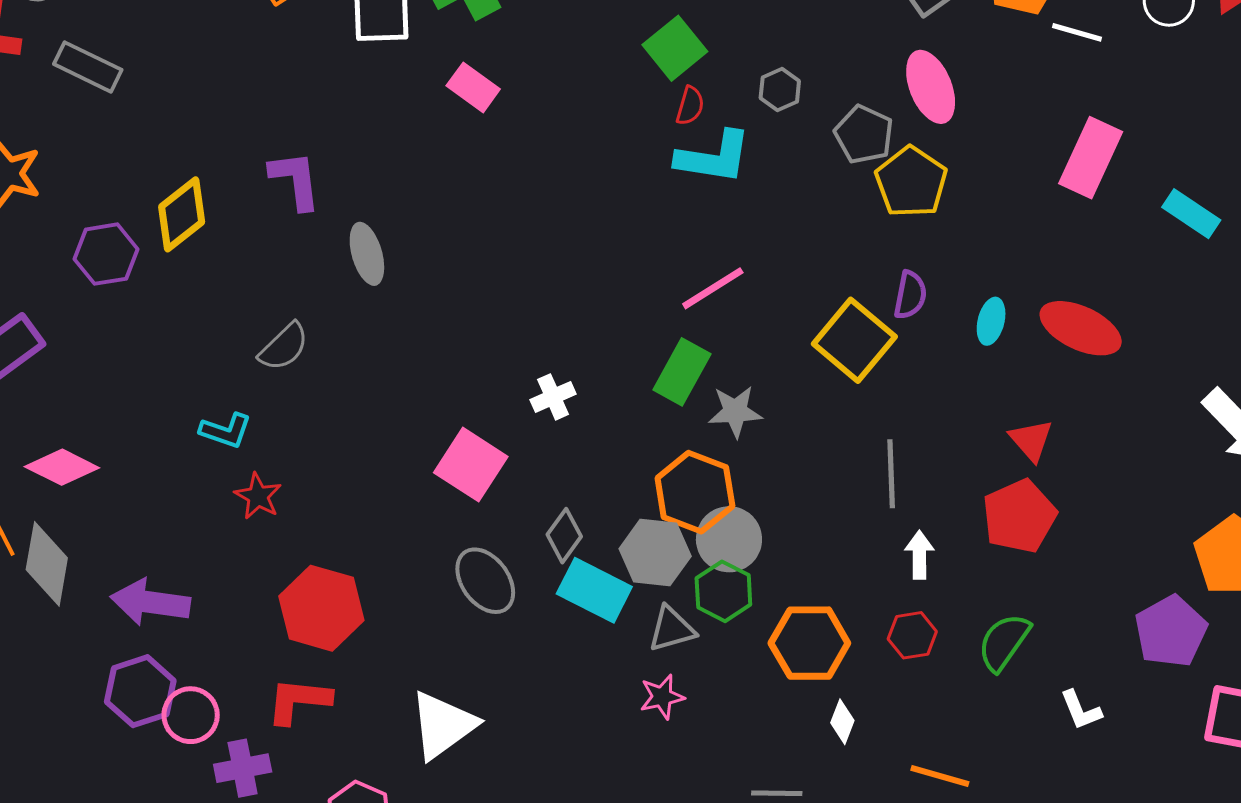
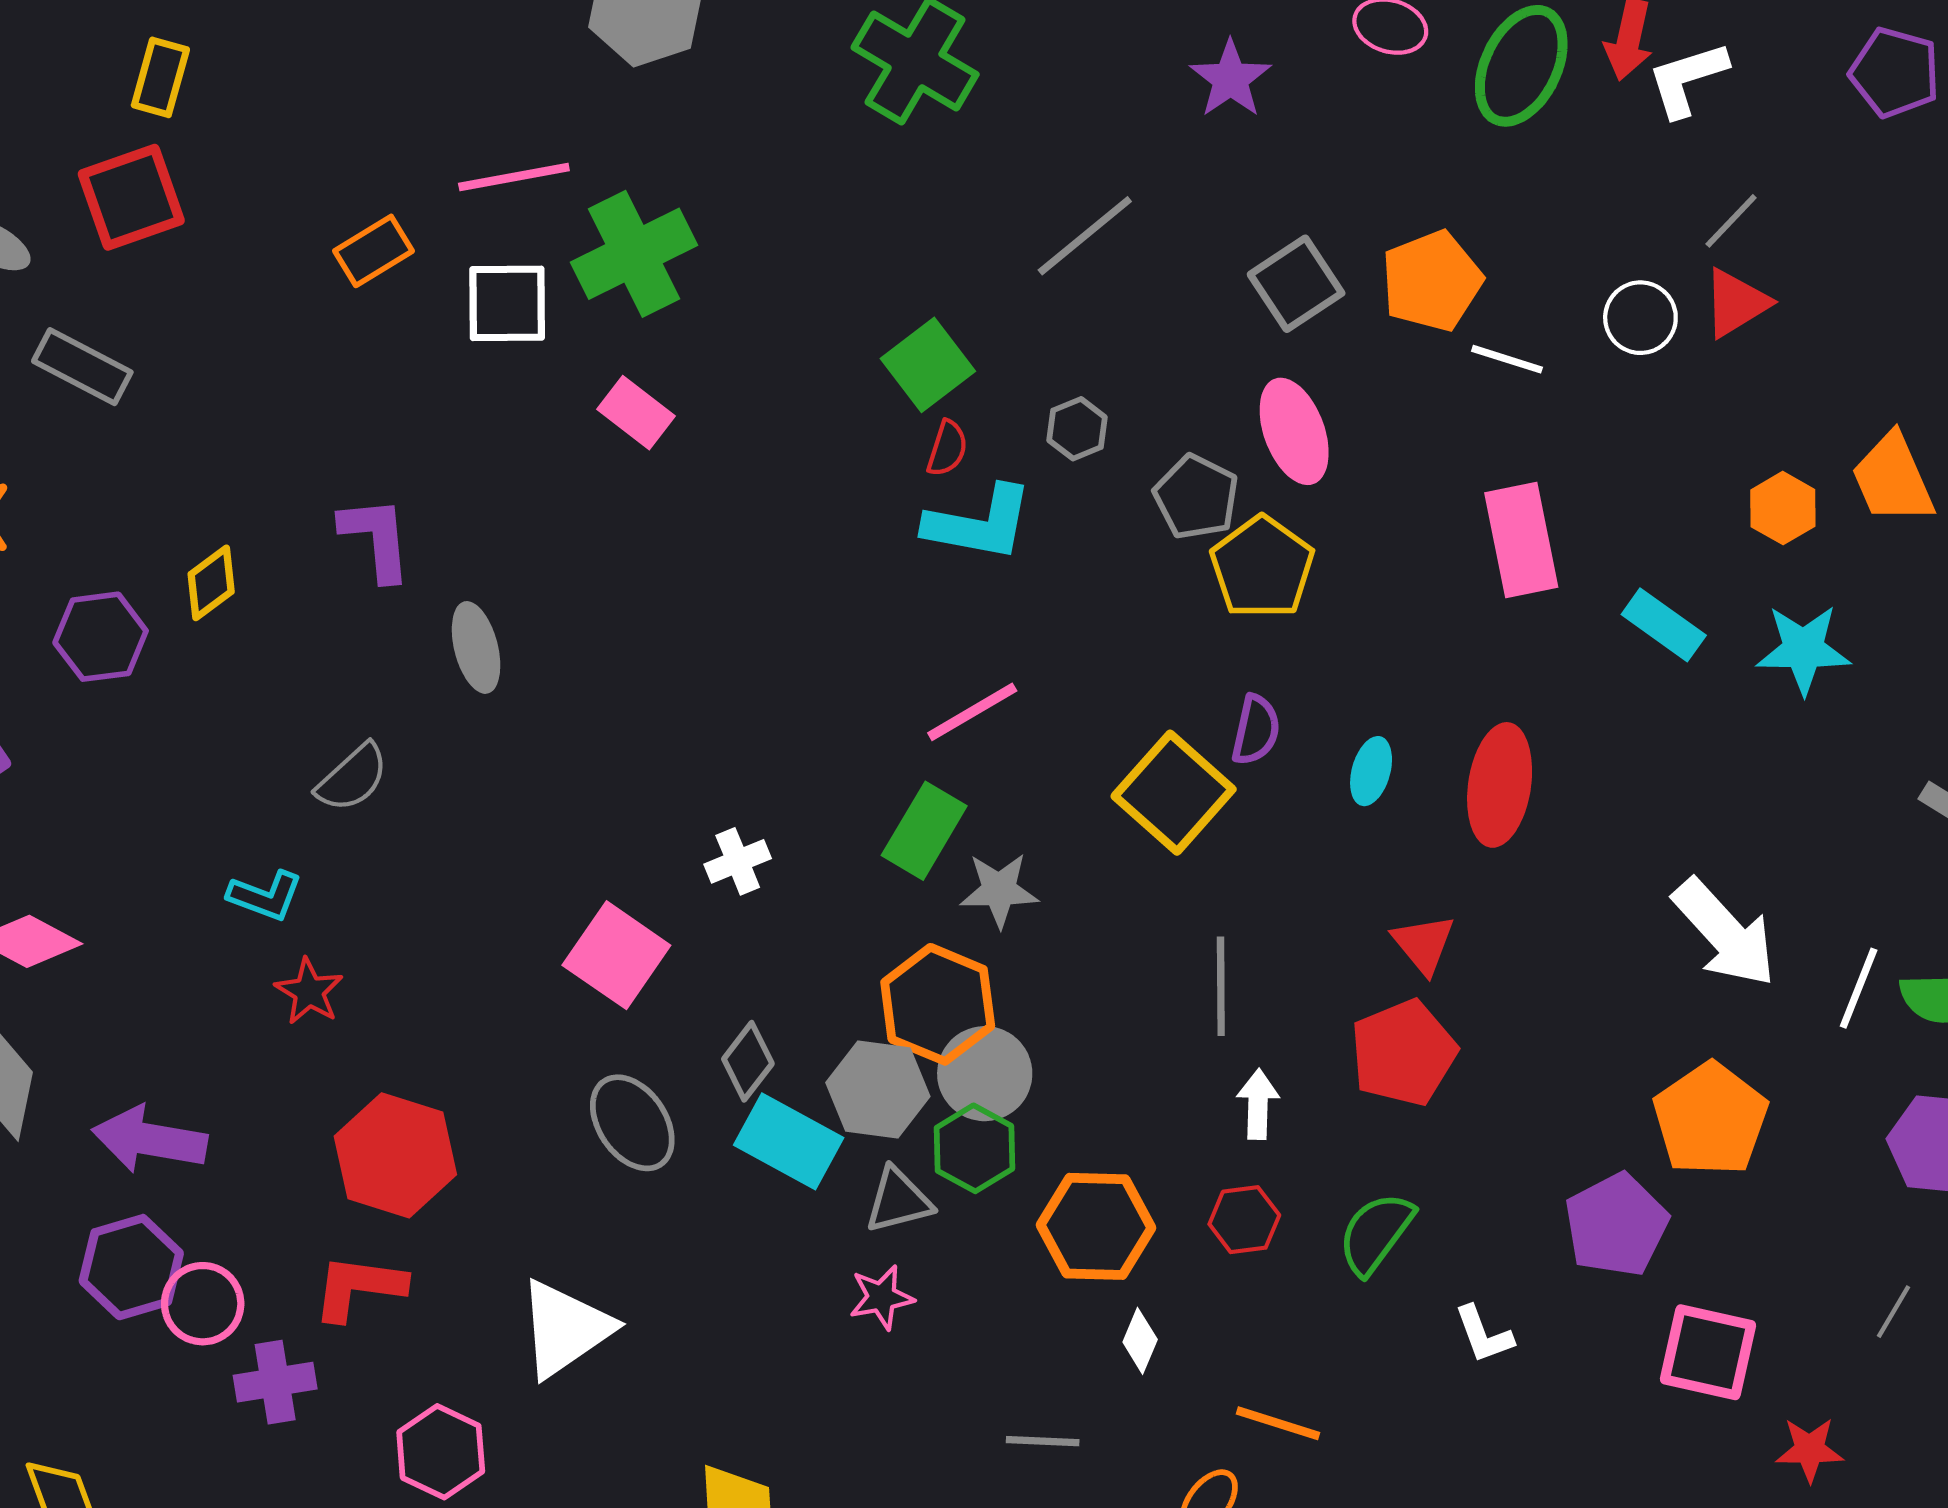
pink rectangle: (1091, 158) -> (1521, 540), turned -38
yellow diamond: (182, 214) -> (211, 583), size x0.7
red ellipse: (1081, 328) -> (1500, 785), turned 72

